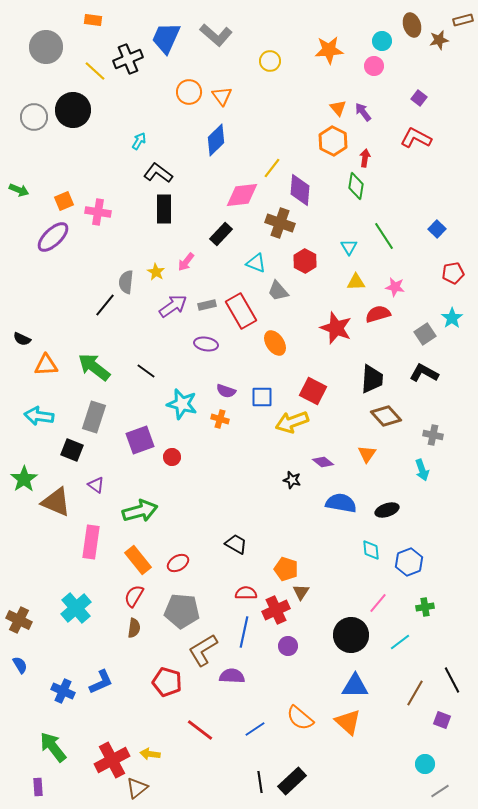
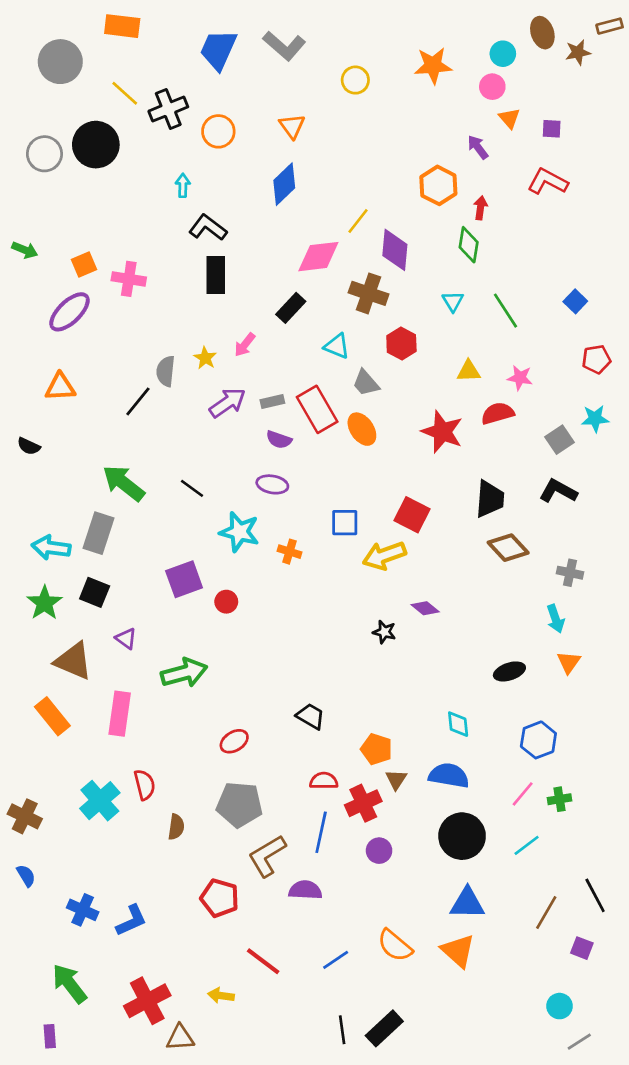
orange rectangle: (93, 20) -> (122, 26), size x1.5
black cross: (128, 59) -> (168, 109), moved
orange circle: (189, 92) -> (218, 131), moved
purple square: (419, 98) -> (552, 129), turned -35
orange triangle: (338, 108) -> (509, 118), moved
cyan arrow: (139, 141) -> (183, 185), turned -30
cyan triangle: (349, 247) -> (453, 301), moved
cyan star: (452, 318) -> (595, 419), turned 30
orange ellipse: (275, 343) -> (362, 429), moved
purple ellipse: (206, 344) -> (272, 484), moved
orange triangle: (46, 365) -> (60, 387), moved
purple semicircle: (226, 391) -> (279, 440), moved
gray rectangle: (94, 417) -> (98, 533), moved
orange triangle: (367, 454) -> (569, 662), moved
green star: (24, 479) -> (44, 603), moved
blue semicircle: (341, 503) -> (449, 776), moved
cyan diamond: (371, 550) -> (458, 724), moved
orange rectangle: (138, 560) -> (52, 716), moved
red semicircle: (134, 596) -> (145, 785), moved, turned 135
pink line: (378, 603) -> (523, 794), moved
blue L-shape: (101, 682) -> (131, 920), moved
yellow arrow: (150, 754) -> (221, 995), moved
brown triangle: (137, 788) -> (180, 1038), turned 35

